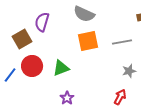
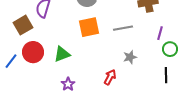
red arrow: (120, 97) -> (110, 77), moved

